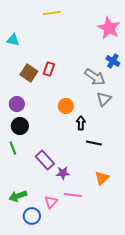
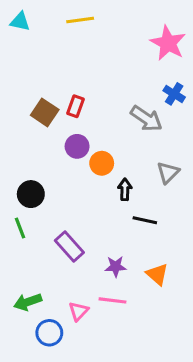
cyan triangle: (13, 40) -> (20, 22), moved
gray triangle: (104, 99) -> (168, 173), moved
purple circle: (17, 104) -> (77, 146), moved
purple star: (63, 173) -> (116, 267), moved
orange triangle: (102, 178) -> (157, 274), turned -35

